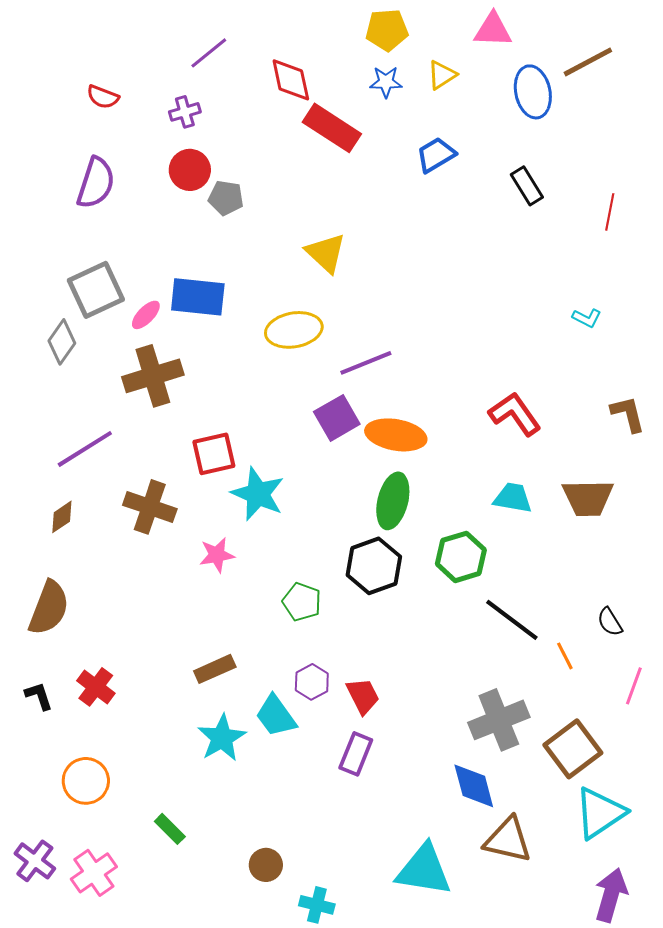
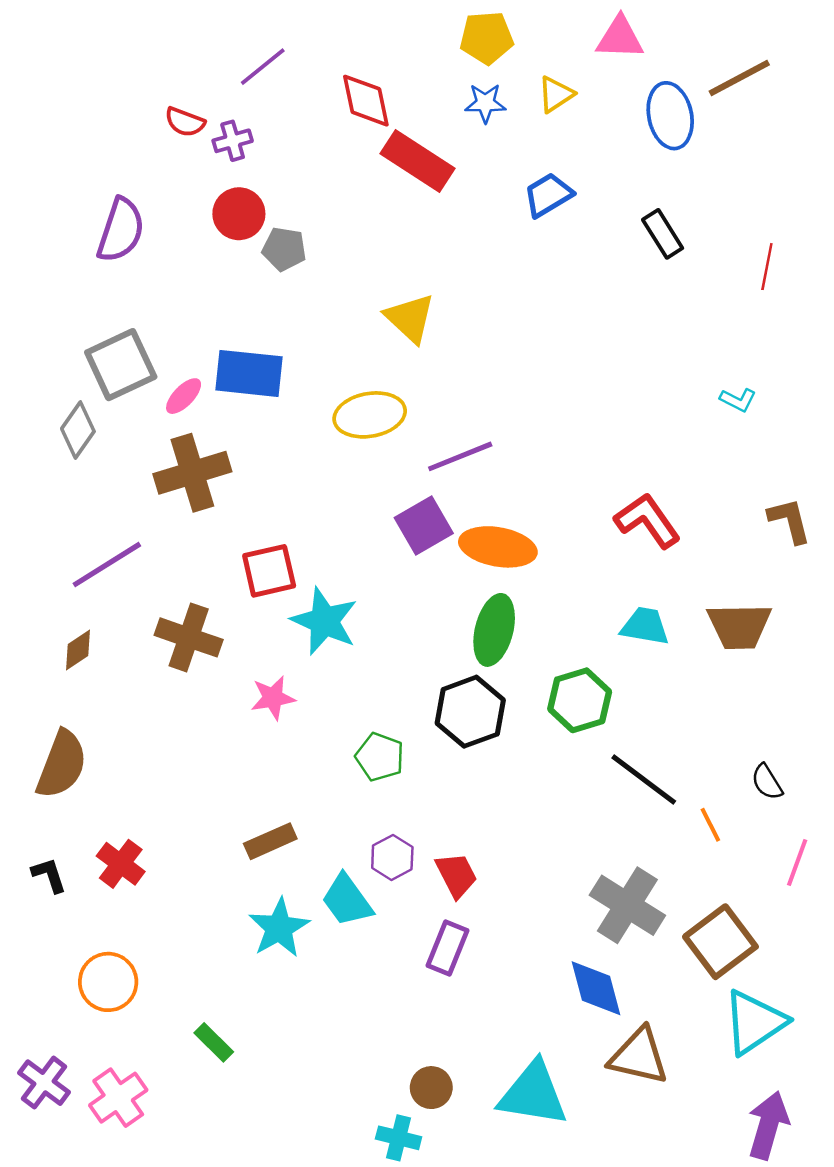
red semicircle: (103, 97) -> (185, 122), moved
gray cross: (499, 720) -> (627, 905), turned -36
brown circle: (266, 865) -> (431, 1088), moved

